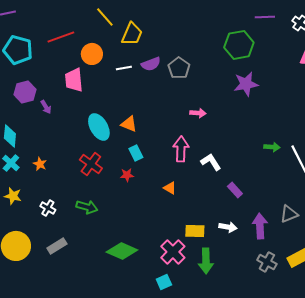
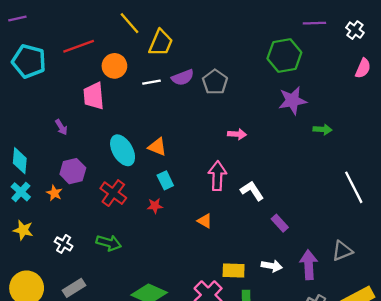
purple hexagon: (25, 92) -> (73, 171), moved
green arrow: (272, 147) -> (323, 129), moved

